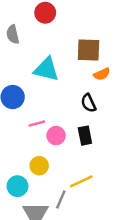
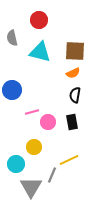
cyan triangle: (46, 69) -> (40, 52), moved
orange semicircle: (102, 74) -> (73, 73), moved
black semicircle: (89, 103) -> (75, 95), turned 35

